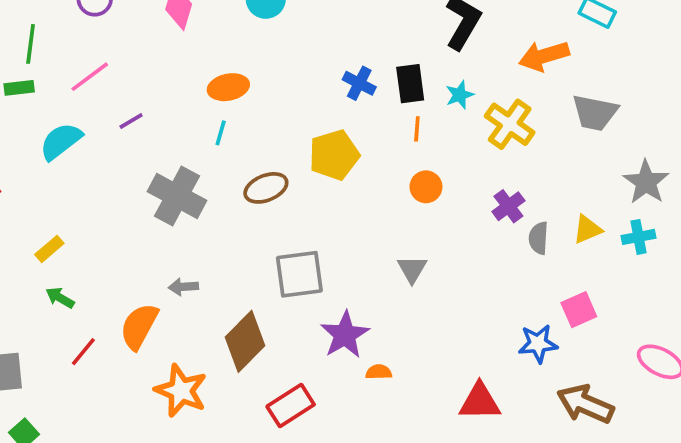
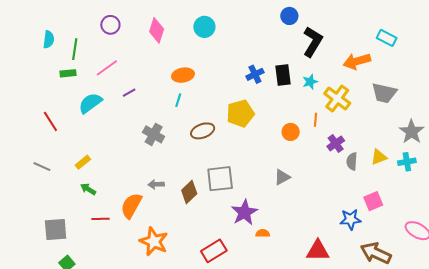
blue cross: (359, 83) -> (255, 74), turned 36
orange line: (417, 129) -> (315, 120), moved
gray cross: (177, 196) -> (154, 134), size x0.7
gray triangle: (412, 269) -> (282, 177), turned 30
brown diamond: (245, 341) -> (189, 192), moved, size x0.7
red line: (83, 352) -> (100, 219), turned 48

